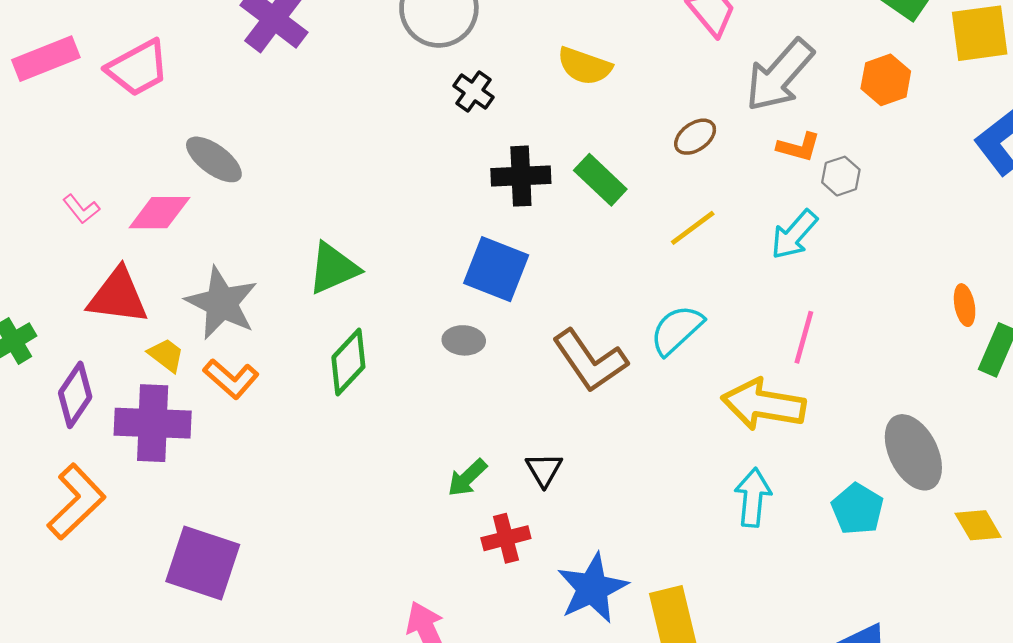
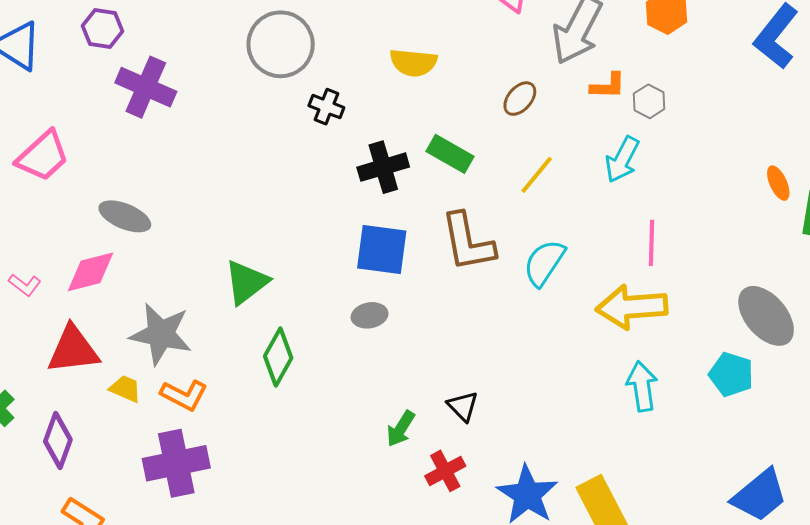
brown L-shape: (590, 361) -> (468, 242), moved, turned 38
purple cross: (153, 423) -> (176, 463), moved

